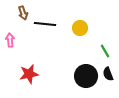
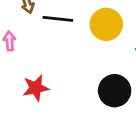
yellow circle: (80, 28) -> (106, 24), size x1.5

